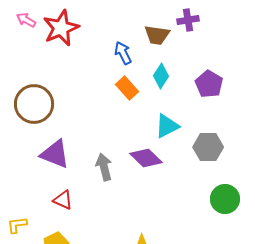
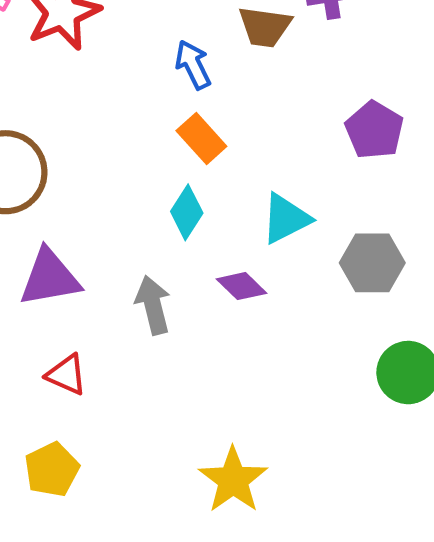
cyan diamond: (161, 76) -> (187, 212), moved
purple triangle: (55, 154) -> (50, 278), turned -32
purple diamond: (146, 158) -> (242, 286), size x0.7

